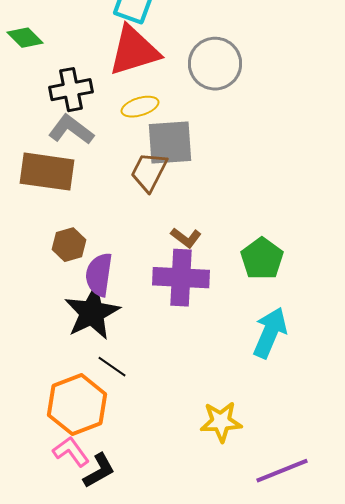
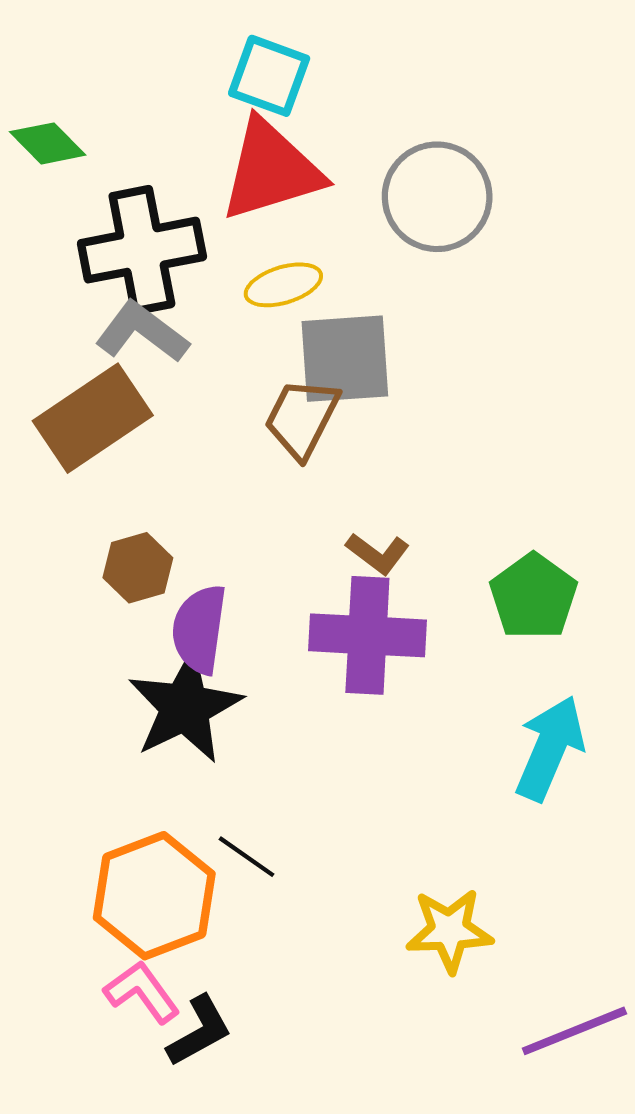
black cross: (71, 90) -> (142, 250), size x1.4
brown rectangle: (47, 172) -> (93, 418), turned -42
black line: (112, 367) -> (247, 857), moved

